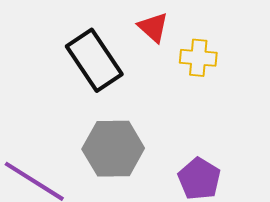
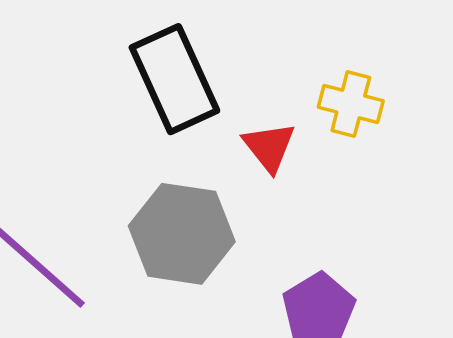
red triangle: (153, 27) -> (269, 147), moved

